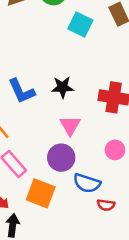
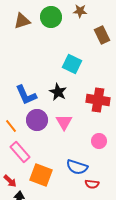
cyan square: (80, 24) -> (72, 64), moved
black star: (62, 87) -> (58, 92), turned 30
purple circle: (61, 158) -> (37, 120), moved

